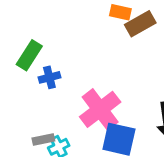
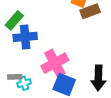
blue cross: (49, 77) -> (25, 37), size x1.6

